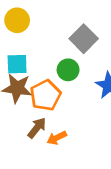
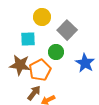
yellow circle: (17, 20) -> (42, 17), moved
cyan square: (17, 64) -> (28, 39), moved

